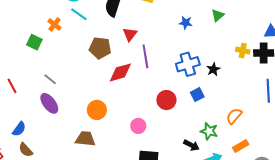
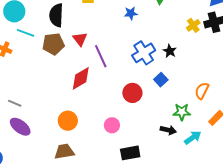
brown pentagon: (100, 48) -> (53, 44), moved
yellow cross: (243, 51) -> (193, 25), turned -32

